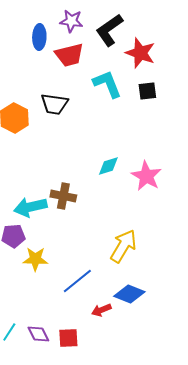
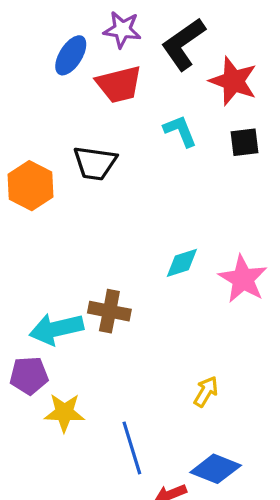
blue ellipse: (39, 37) -> (71, 55), turned 30
cyan L-shape: (107, 84) -> (180, 131), size x0.7
yellow arrow: (123, 246) -> (206, 392), size x0.6
blue line: (77, 281) -> (132, 448), turned -68

